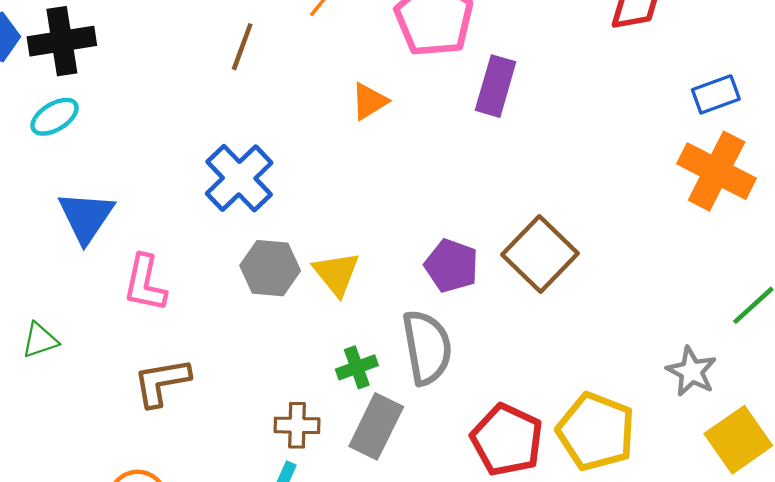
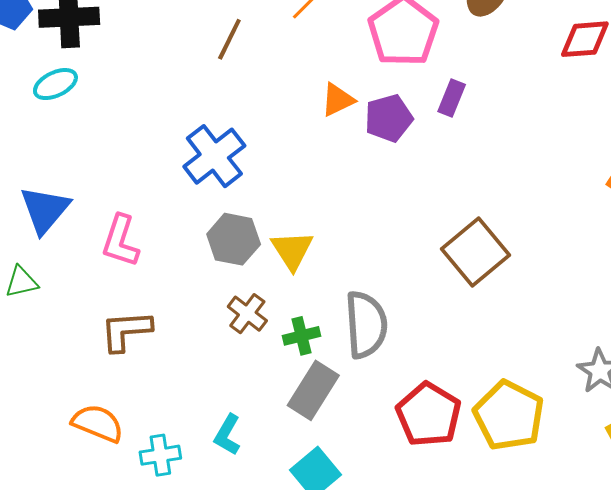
purple rectangle: (496, 86) -> (452, 98), size x0.7
blue triangle: (86, 217) -> (45, 210), moved
purple pentagon: (451, 266) -> (389, 118), moved, turned 30
brown cross: (297, 425) -> (247, 314), moved, turned 30

